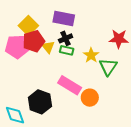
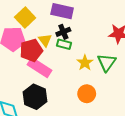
red pentagon: (34, 41) -> (31, 50), moved
yellow star: (91, 55) -> (85, 63), moved
pink rectangle: (70, 85) -> (39, 67), moved

